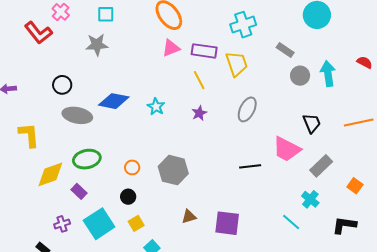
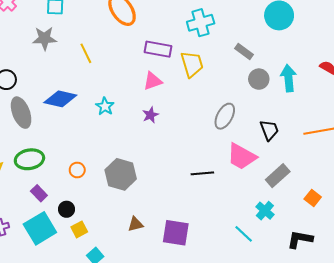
pink triangle: (171, 48) -> (153, 81), moved
yellow line: (199, 80) -> (86, 53), moved
gray ellipse: (247, 109) -> (225, 116), moved
gray ellipse: (77, 115) -> (21, 113), turned 56
purple rectangle: (79, 191) -> (39, 193), moved
black circle: (128, 197) -> (67, 209), moved

